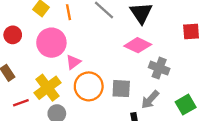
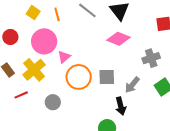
gray cross: (159, 68) -> (151, 58), moved, turned -36
yellow cross: (48, 88) -> (34, 70), moved

